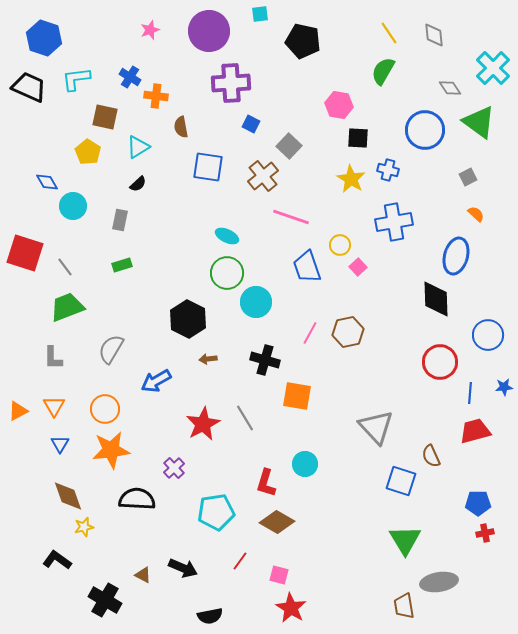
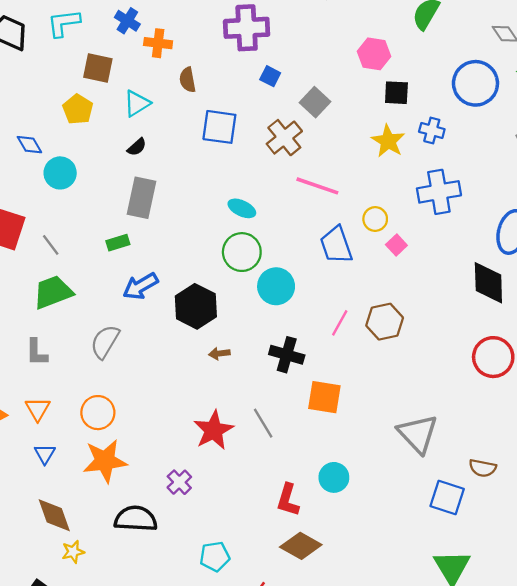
gray rectangle: (120, 220) -> (142, 198), moved, size x1.6
blue arrow: (156, 381) -> (140, 286), moved
brown semicircle: (431, 456) -> (483, 468), turned -55
cyan pentagon: (216, 512) -> (215, 557), moved, size x0.7

